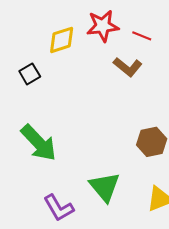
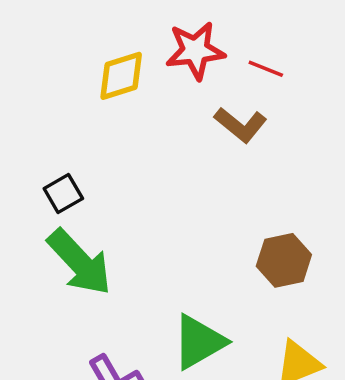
black square: (30, 74) -> (63, 193), moved
green triangle: (105, 187) -> (199, 342), turned 40

